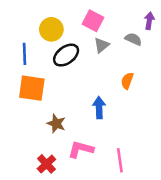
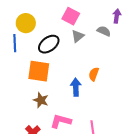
yellow circle: (51, 29) -> (26, 23), moved
orange semicircle: (127, 81) -> (94, 74), moved
orange square: (32, 88) -> (39, 71), moved

